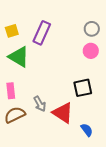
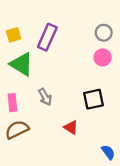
gray arrow: (40, 104) -> (45, 97), moved
red triangle: (63, 113) -> (71, 127), size x0.6
blue semicircle: (87, 130) -> (108, 152), moved

